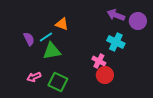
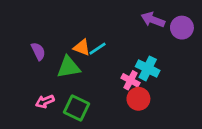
orange triangle: (62, 24) -> (82, 47), moved
cyan line: (46, 37) -> (98, 49), moved
cyan cross: (116, 42) -> (148, 68), moved

